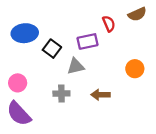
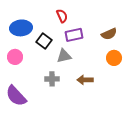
brown semicircle: (137, 14) -> (109, 34), moved
red semicircle: (109, 24) -> (62, 16), moved
pink circle: (18, 83) -> (15, 57), moved

